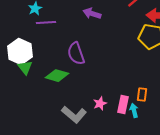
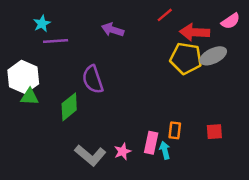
green triangle: (25, 68) -> (29, 97), turned -49
green diamond: (57, 76) -> (69, 107), turned -55
pink star: (100, 104) -> (123, 151), moved

